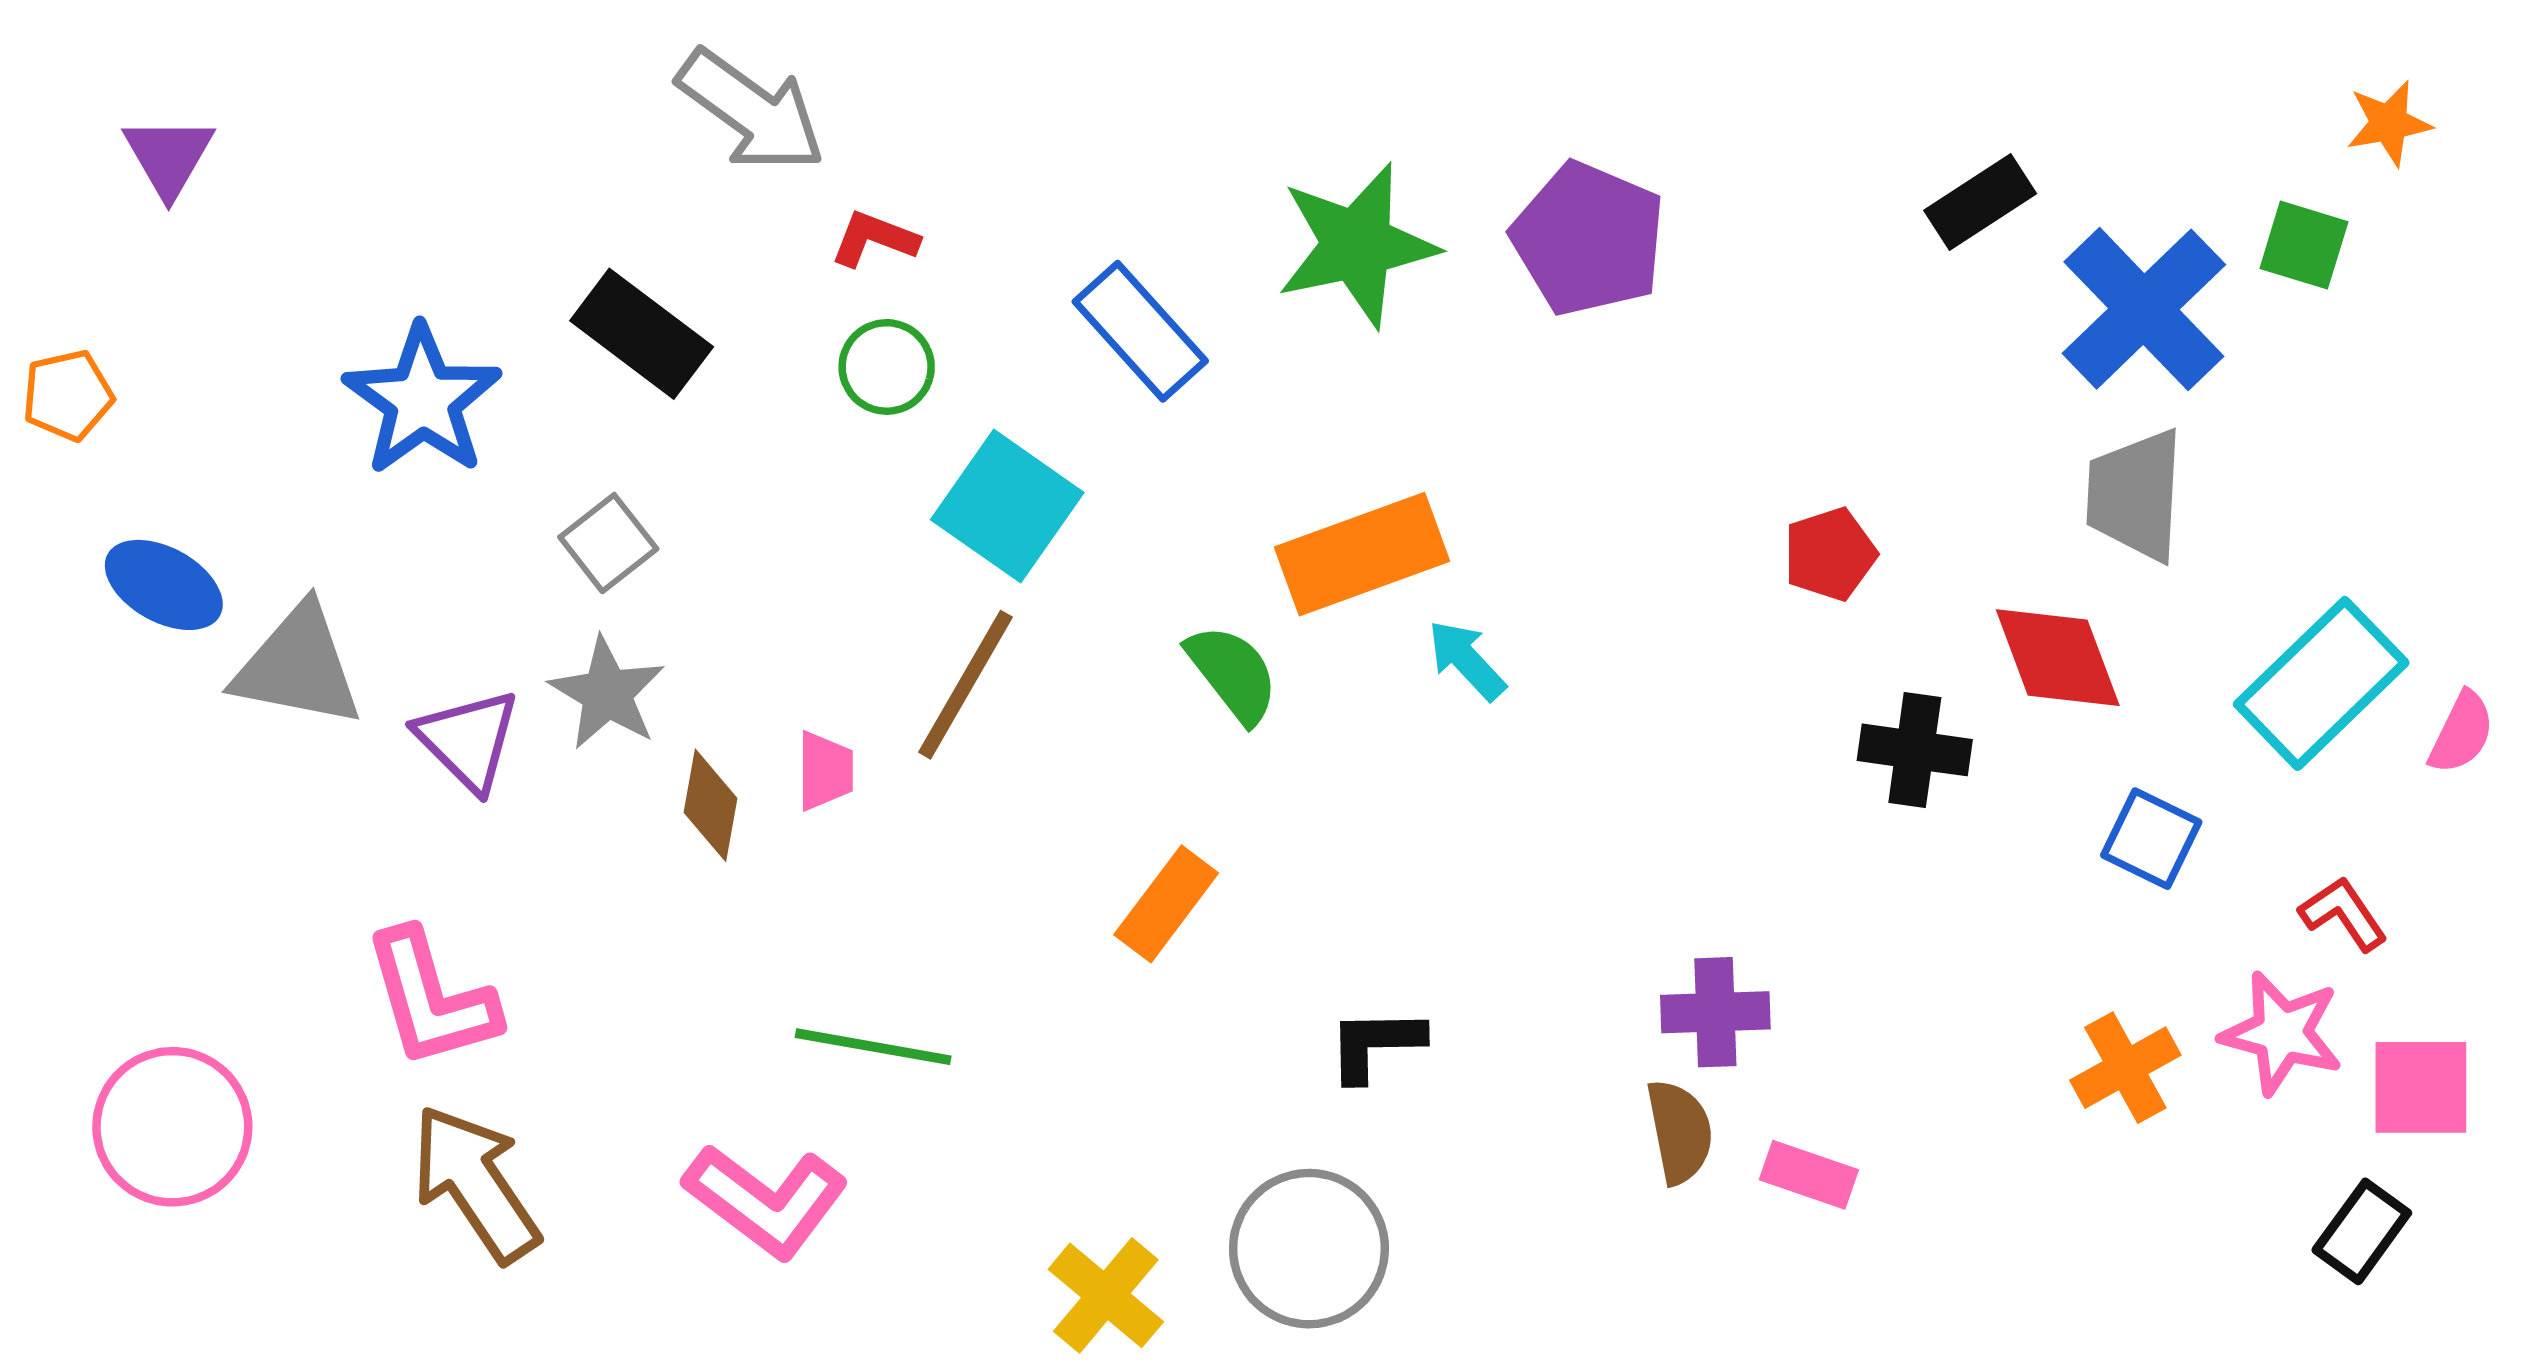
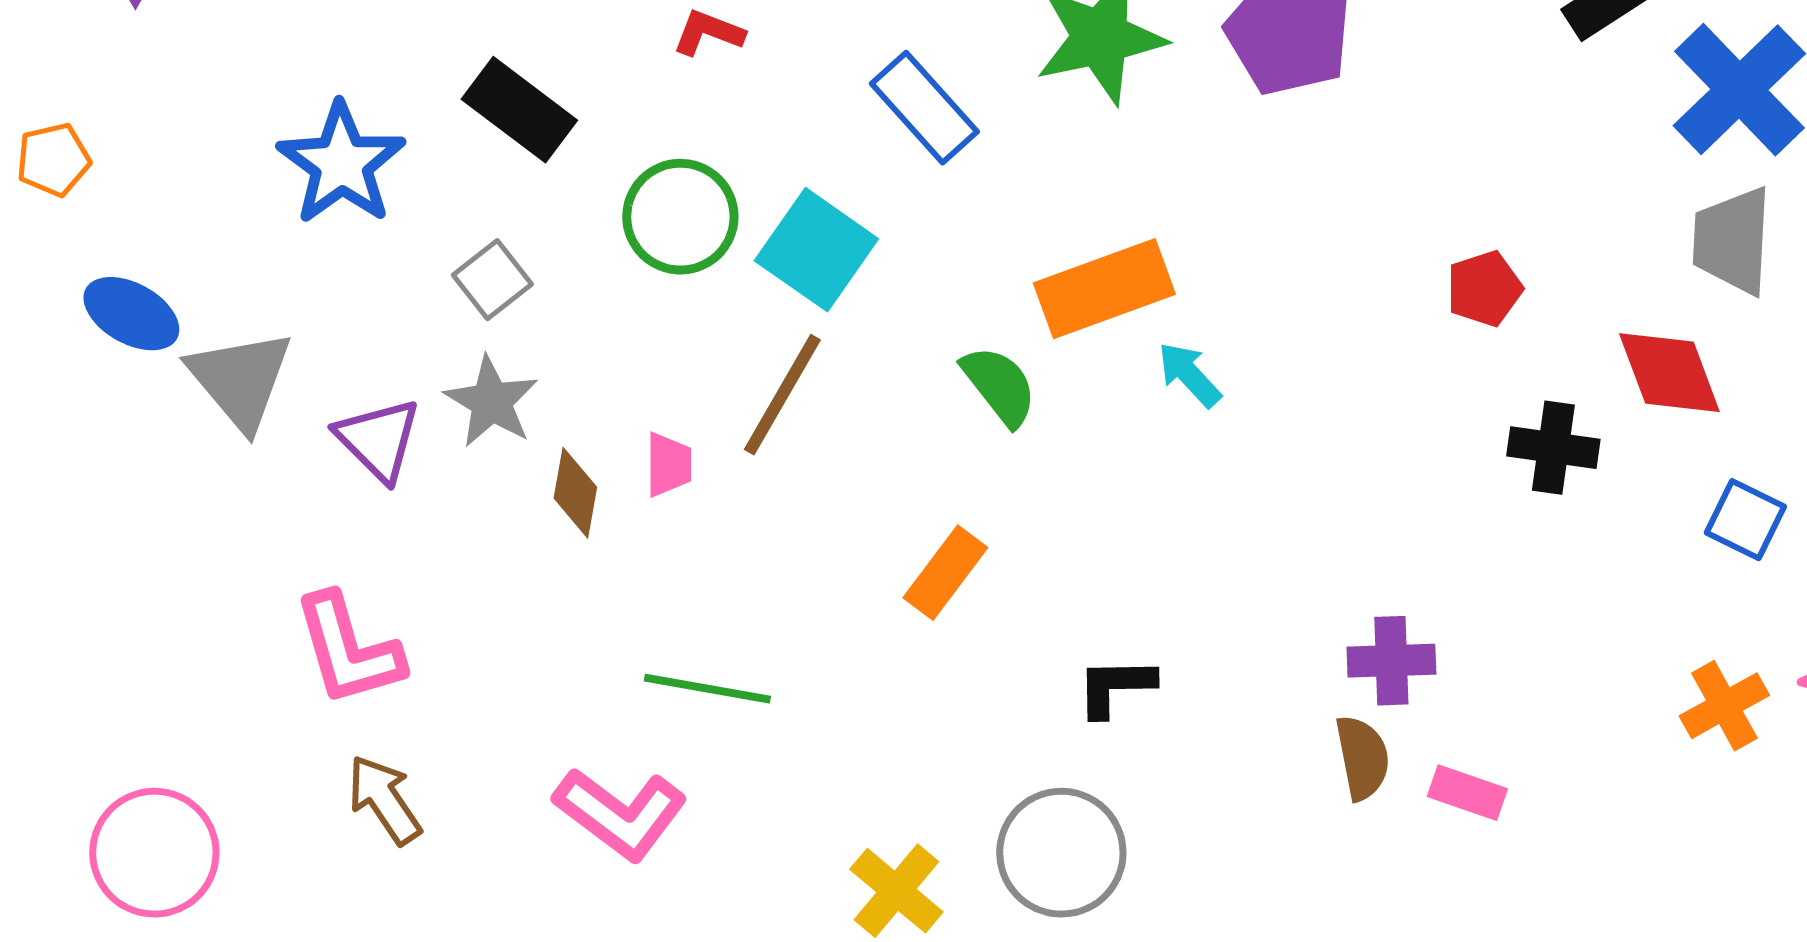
green circle: (887, 367) -> (680, 217), moved, size x1.5
gray triangle: (298, 666) -> (240, 380), turned 39
pink circle: (172, 1127) -> (154, 853), moved
brown arrow: (475, 1183) -> (384, 800), size x0.7

